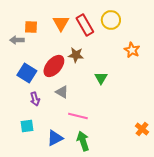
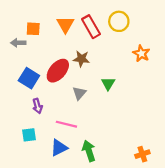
gray triangle: (62, 92) -> (79, 93), moved, turned 40
pink line: (78, 116) -> (66, 124), moved
orange cross: (142, 129) -> (142, 154), moved, turned 32

